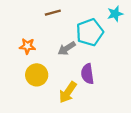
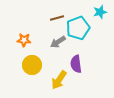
brown line: (53, 13) -> (57, 18), moved

